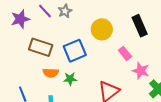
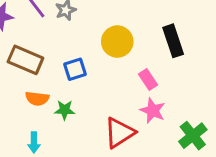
blue square: (75, 51) -> (75, 69), size x0.7
pink star: (141, 71) -> (153, 111), moved

